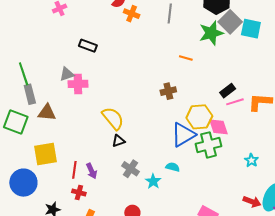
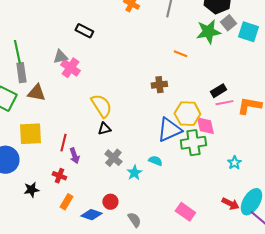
gray square: (230, 22) -> (228, 23), size x0.7
pink cross: (78, 84) -> (70, 68), turned 30
red line: (74, 170) -> (63, 143), moved

